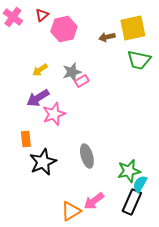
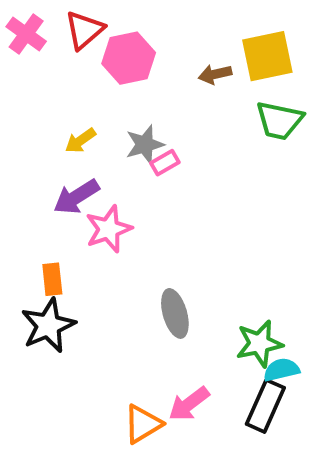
red triangle: (42, 15) -> (84, 30), size x1.5
black star: (43, 162) -> (48, 326), moved
cyan semicircle: (140, 184) -> (281, 370), turned 48

